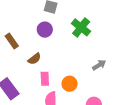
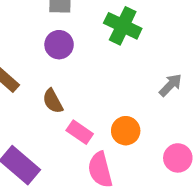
brown semicircle: (34, 59) -> (53, 101), turned 112
pink rectangle: (45, 79) -> (80, 132), turned -40

